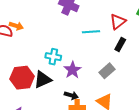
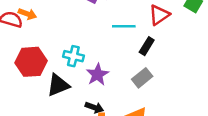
black rectangle: (120, 45) -> (147, 46), moved
red hexagon: (22, 78) -> (31, 62), moved

